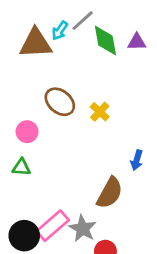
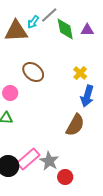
yellow cross: (100, 112) -> (80, 73), moved
blue arrow: (137, 160) -> (87, 96), moved, size x1.5
brown semicircle: (110, 193) -> (75, 125), moved

